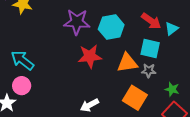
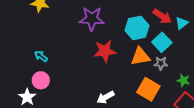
cyan hexagon: (111, 27) -> (137, 28), moved
cyan square: (150, 48) -> (162, 42), turned 36
cyan arrow: (22, 60) -> (41, 56), size x0.6

